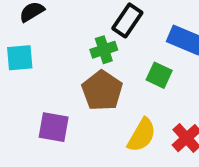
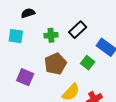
green cross: (104, 50) -> (51, 35), moved

